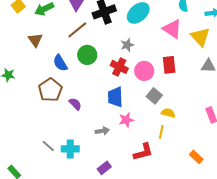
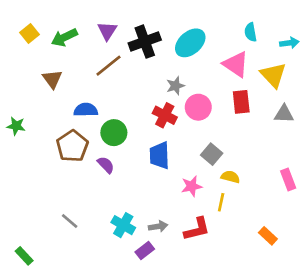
green circle: (87, 55) -> (114, 133), moved
blue semicircle: (60, 63) -> (86, 110), turned 120
red rectangle: (169, 65) -> (241, 102), moved
pink circle: (144, 71) -> (198, 107), moved
pink star: (126, 120) -> (192, 186), moved
gray arrow: (102, 131) -> (158, 226), moved
cyan cross: (70, 149) -> (123, 225), moved, turned 30

